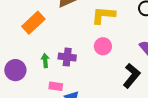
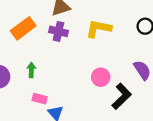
pink circle: (103, 46) -> (101, 77), moved
purple cross: (67, 57) -> (58, 31), moved

